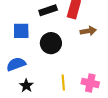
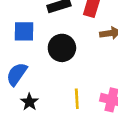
blue semicircle: (16, 64) -> (17, 74), turned -36

